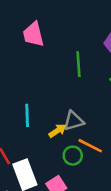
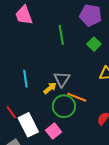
gray triangle: (74, 121) -> (62, 79), turned -36
green circle: (73, 156) -> (64, 106), size x1.5

